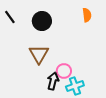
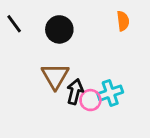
black arrow: (53, 81) -> (75, 92), moved
cyan cross: (75, 86) -> (110, 93), moved

